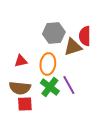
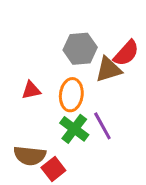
red semicircle: (85, 36) -> (126, 53), turned -138
brown semicircle: (20, 88) -> (30, 156), moved
red square: (25, 104) -> (53, 169), moved, turned -35

